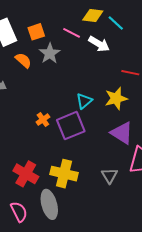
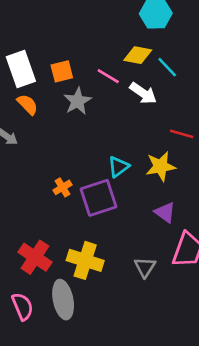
orange semicircle: (23, 60) -> (28, 104), moved
purple triangle: (122, 133) -> (165, 212), size x0.7

